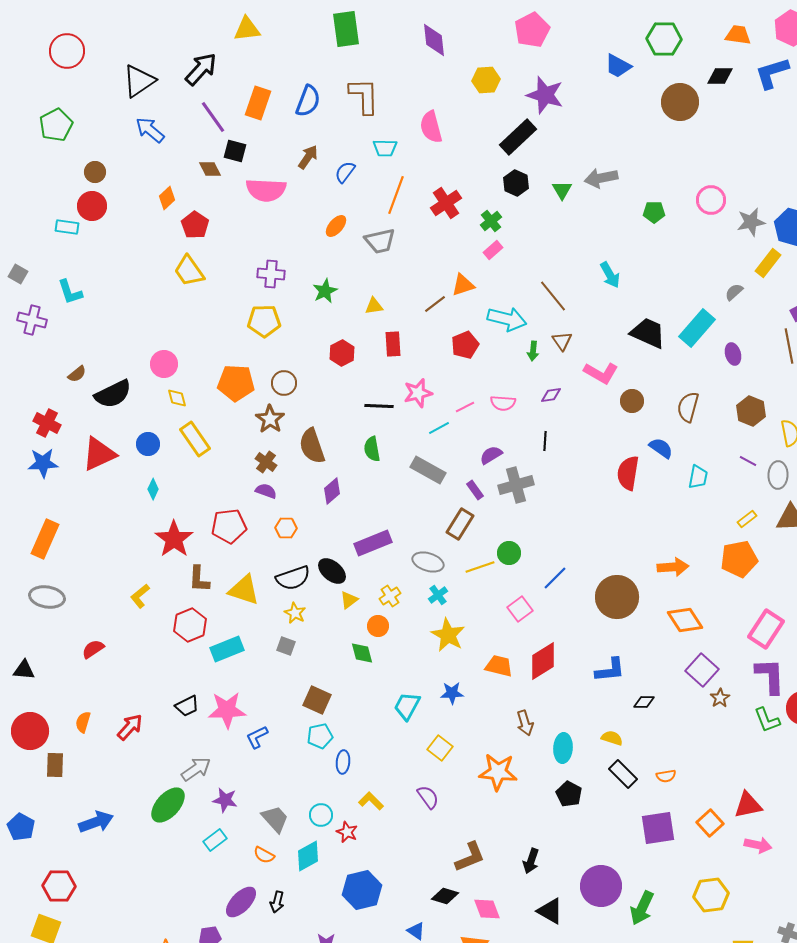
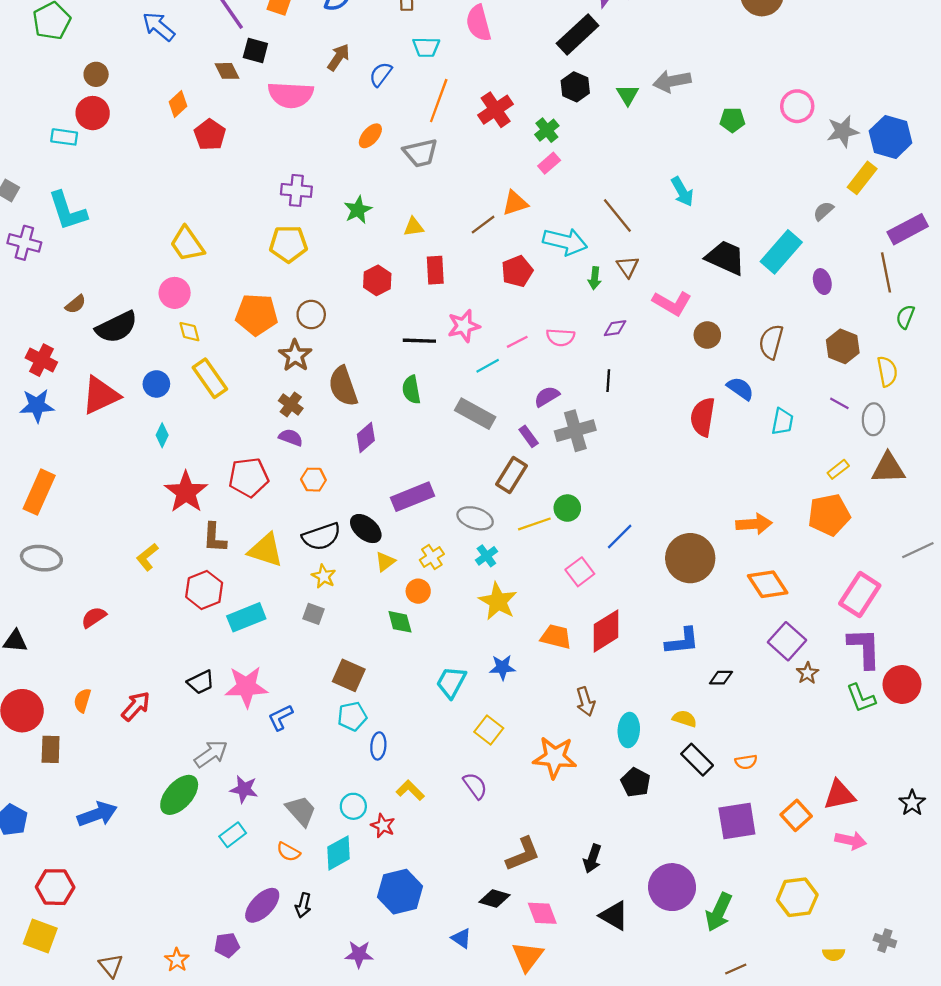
yellow trapezoid: (189, 271) -> (187, 244), moved
cyan L-shape: (70, 292) -> (68, 211), size x1.4

